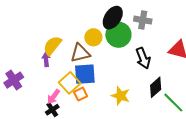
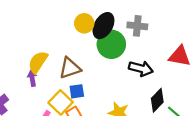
yellow circle: (93, 37) -> (84, 23), moved
black arrow: (143, 58) -> (141, 69), turned -50
blue square: (85, 74) -> (77, 91), size x0.6

